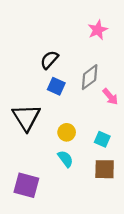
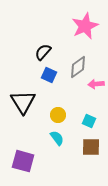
pink star: (98, 30) -> (85, 26), size x1.5
pink arrow: (110, 97) -> (96, 84), turned 126

